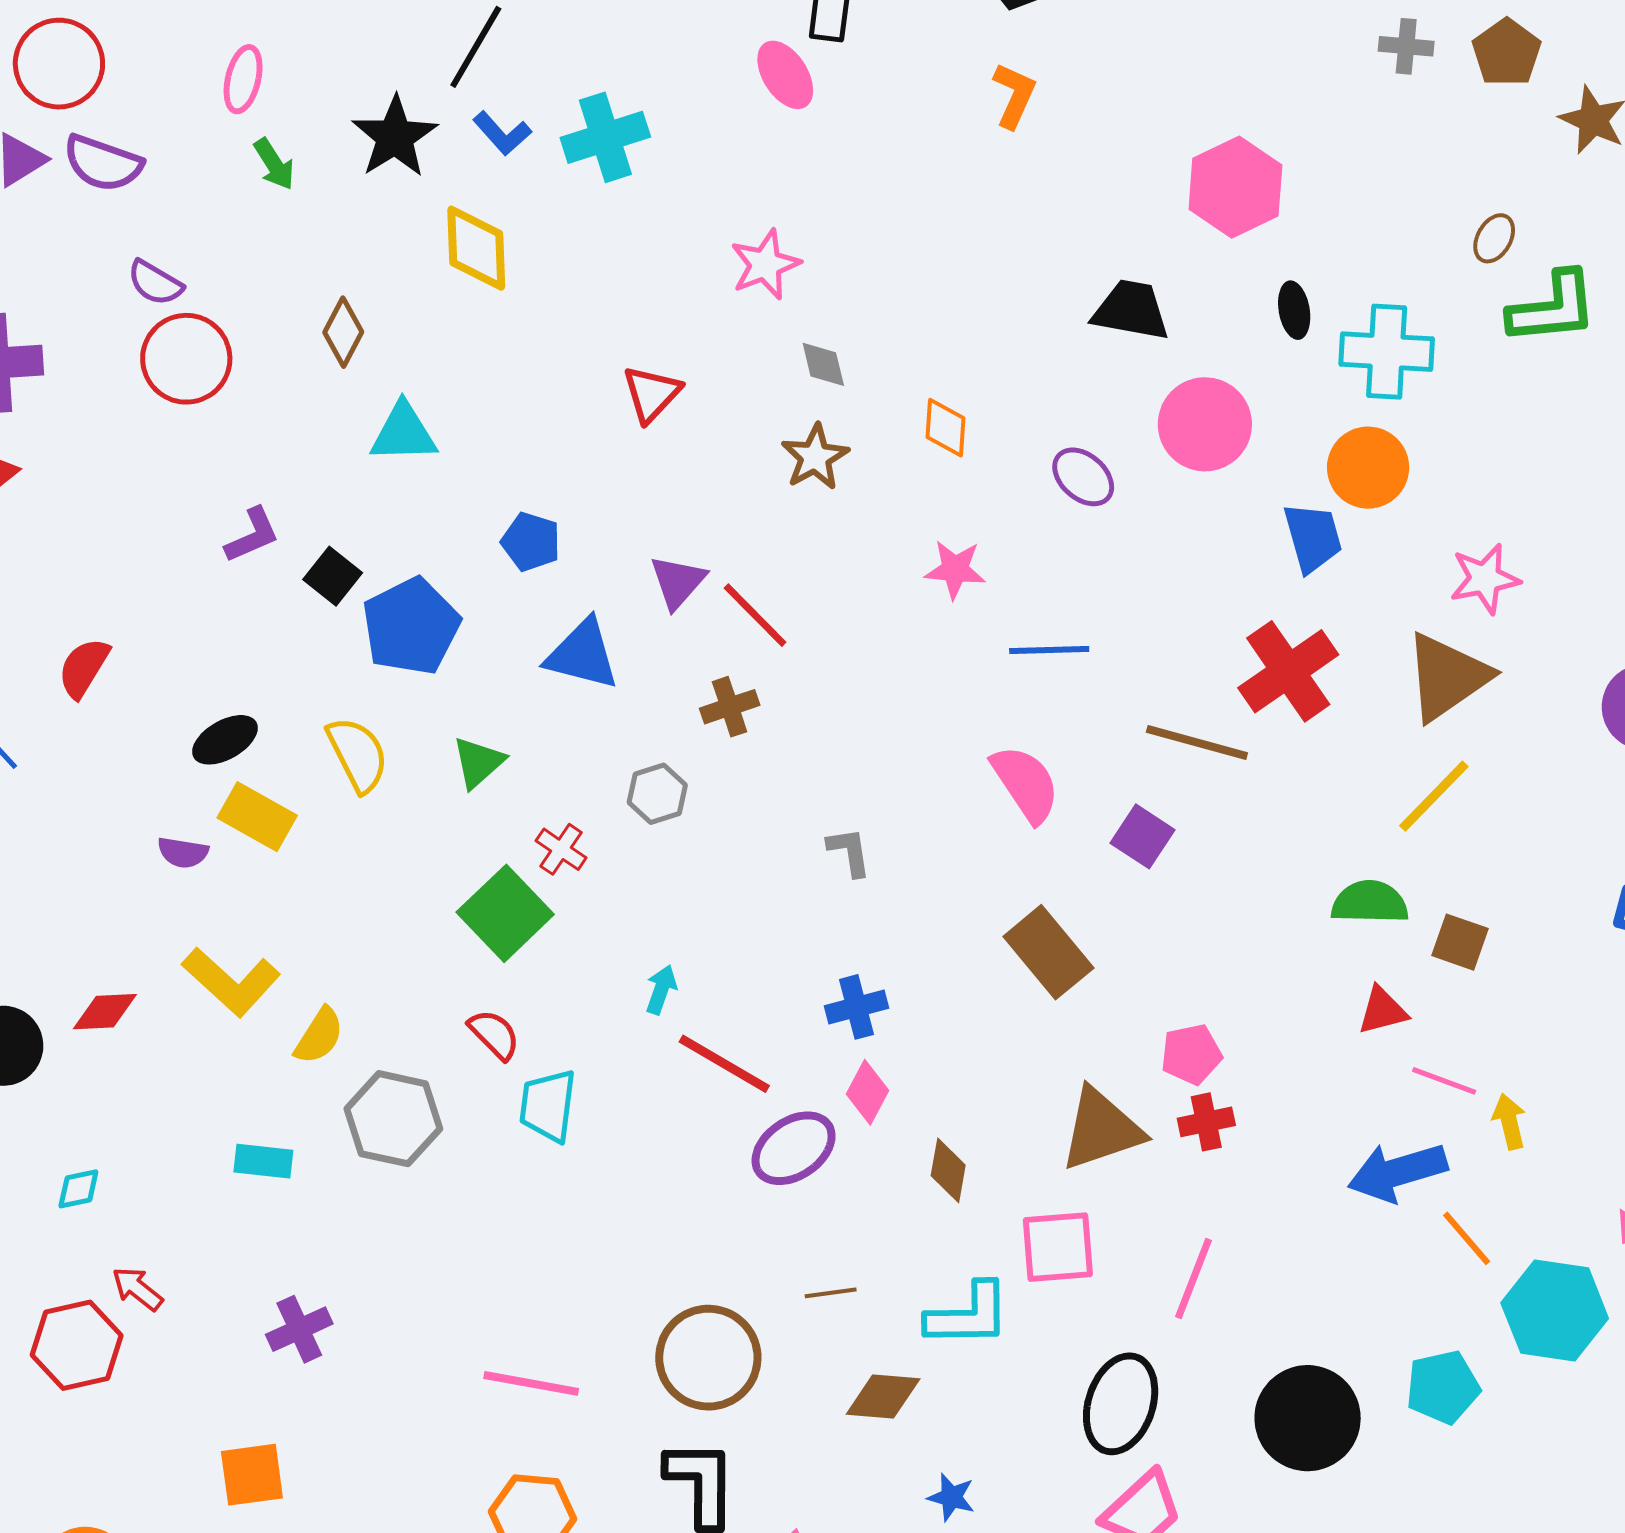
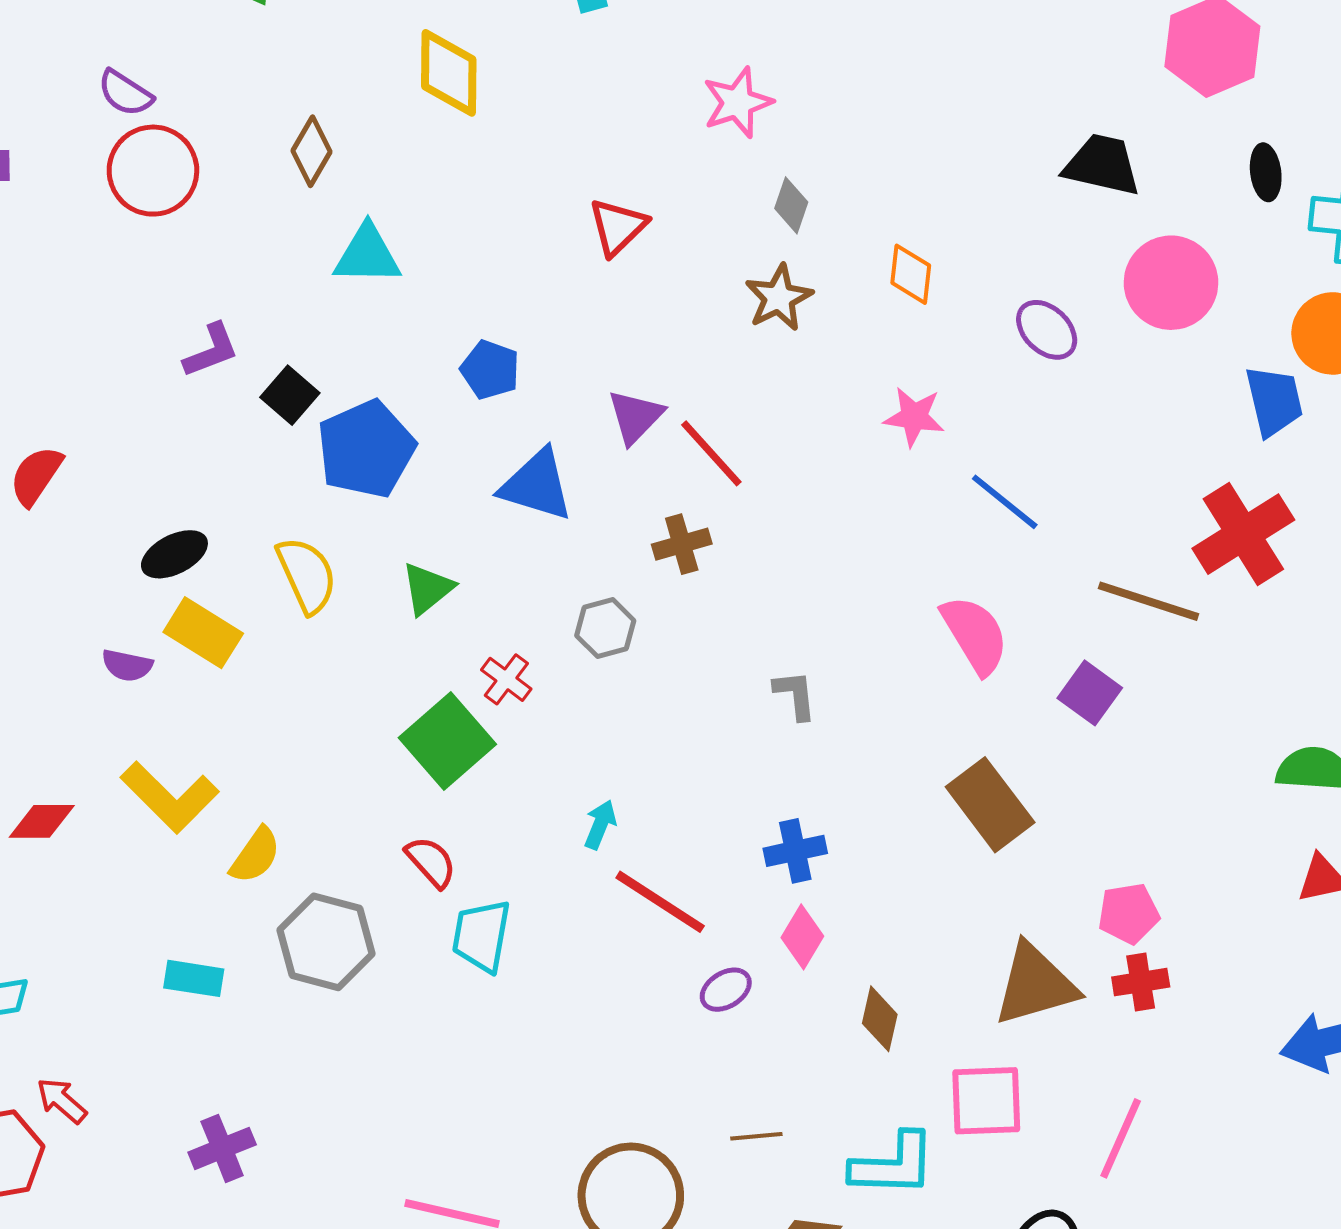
gray diamond: (823, 364) -> (791, 205), turned 30
blue line: (1049, 650) -> (1005, 502), turned 38
purple ellipse: (794, 1148) -> (726, 990), size x0.6

